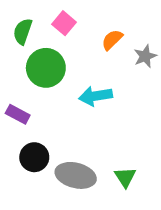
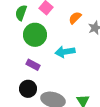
purple rectangle: (18, 114) -> (33, 65), moved

